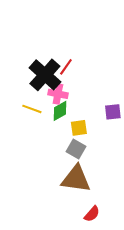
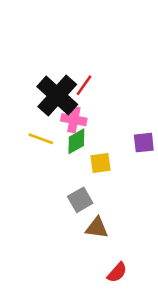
gray square: (76, 149) -> (80, 200), moved, turned 30
brown triangle: (76, 179) -> (97, 228), size x0.6

